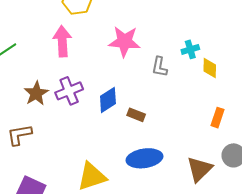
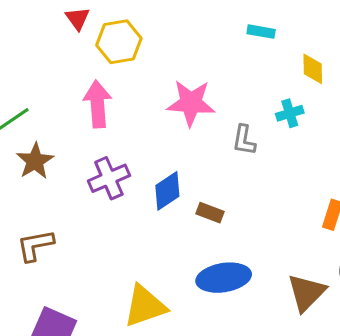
yellow diamond: (210, 68) -> (313, 69), moved
brown star: (36, 93) -> (35, 161), moved

